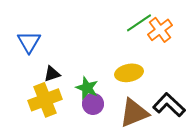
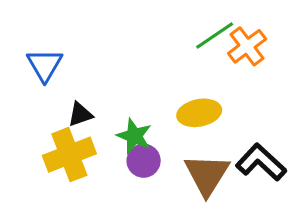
brown triangle: (134, 113) -> (207, 175), turned -36

